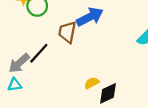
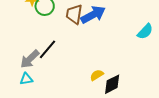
brown trapezoid: (67, 32) -> (74, 14), moved

